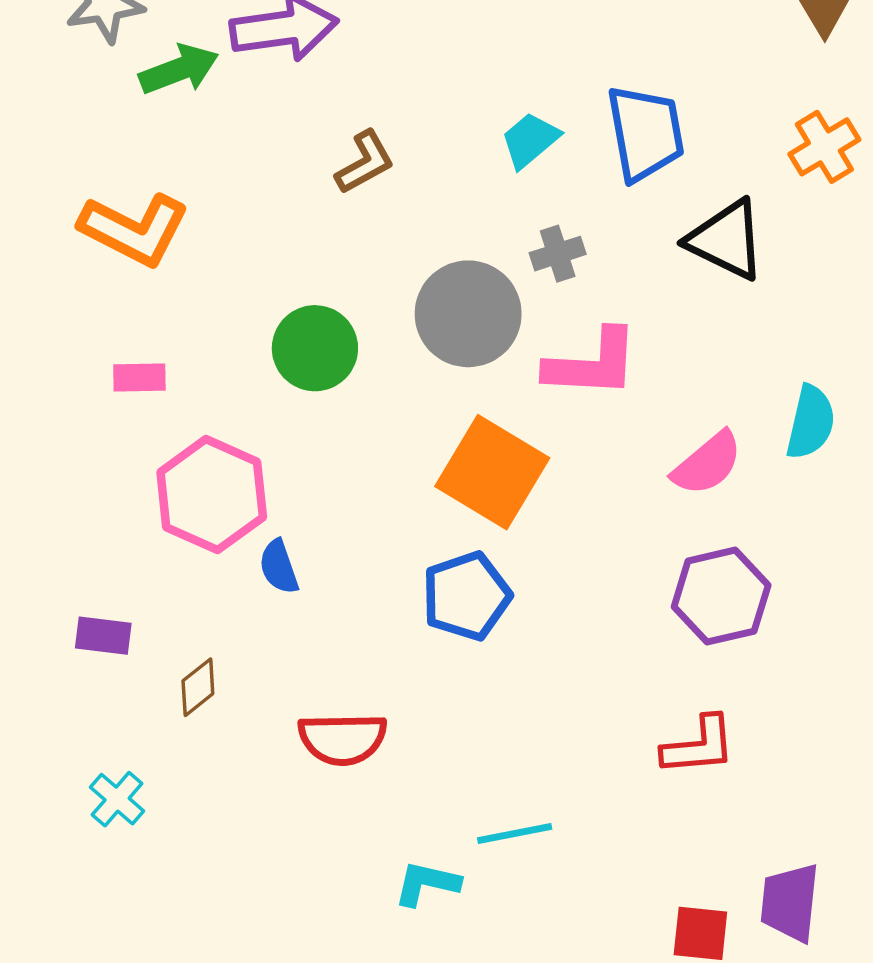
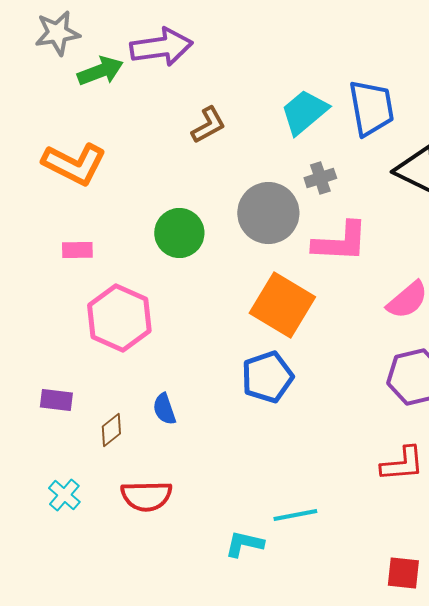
cyan trapezoid: (530, 140) -> (304, 112), size x1.4
blue semicircle: (279, 567) -> (164, 409), moved
red semicircle: (342, 739) -> (146, 496), moved

